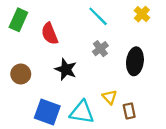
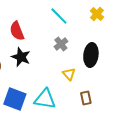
black star: (66, 69) -> (21, 57), moved
yellow triangle: (110, 97) -> (69, 74), moved

